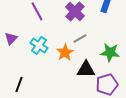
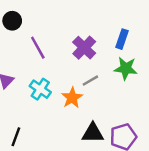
green star: (110, 52) -> (126, 68), moved
black triangle: (86, 69) -> (93, 133), moved

